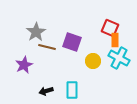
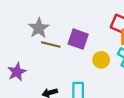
purple star: (24, 65) -> (17, 72), moved

